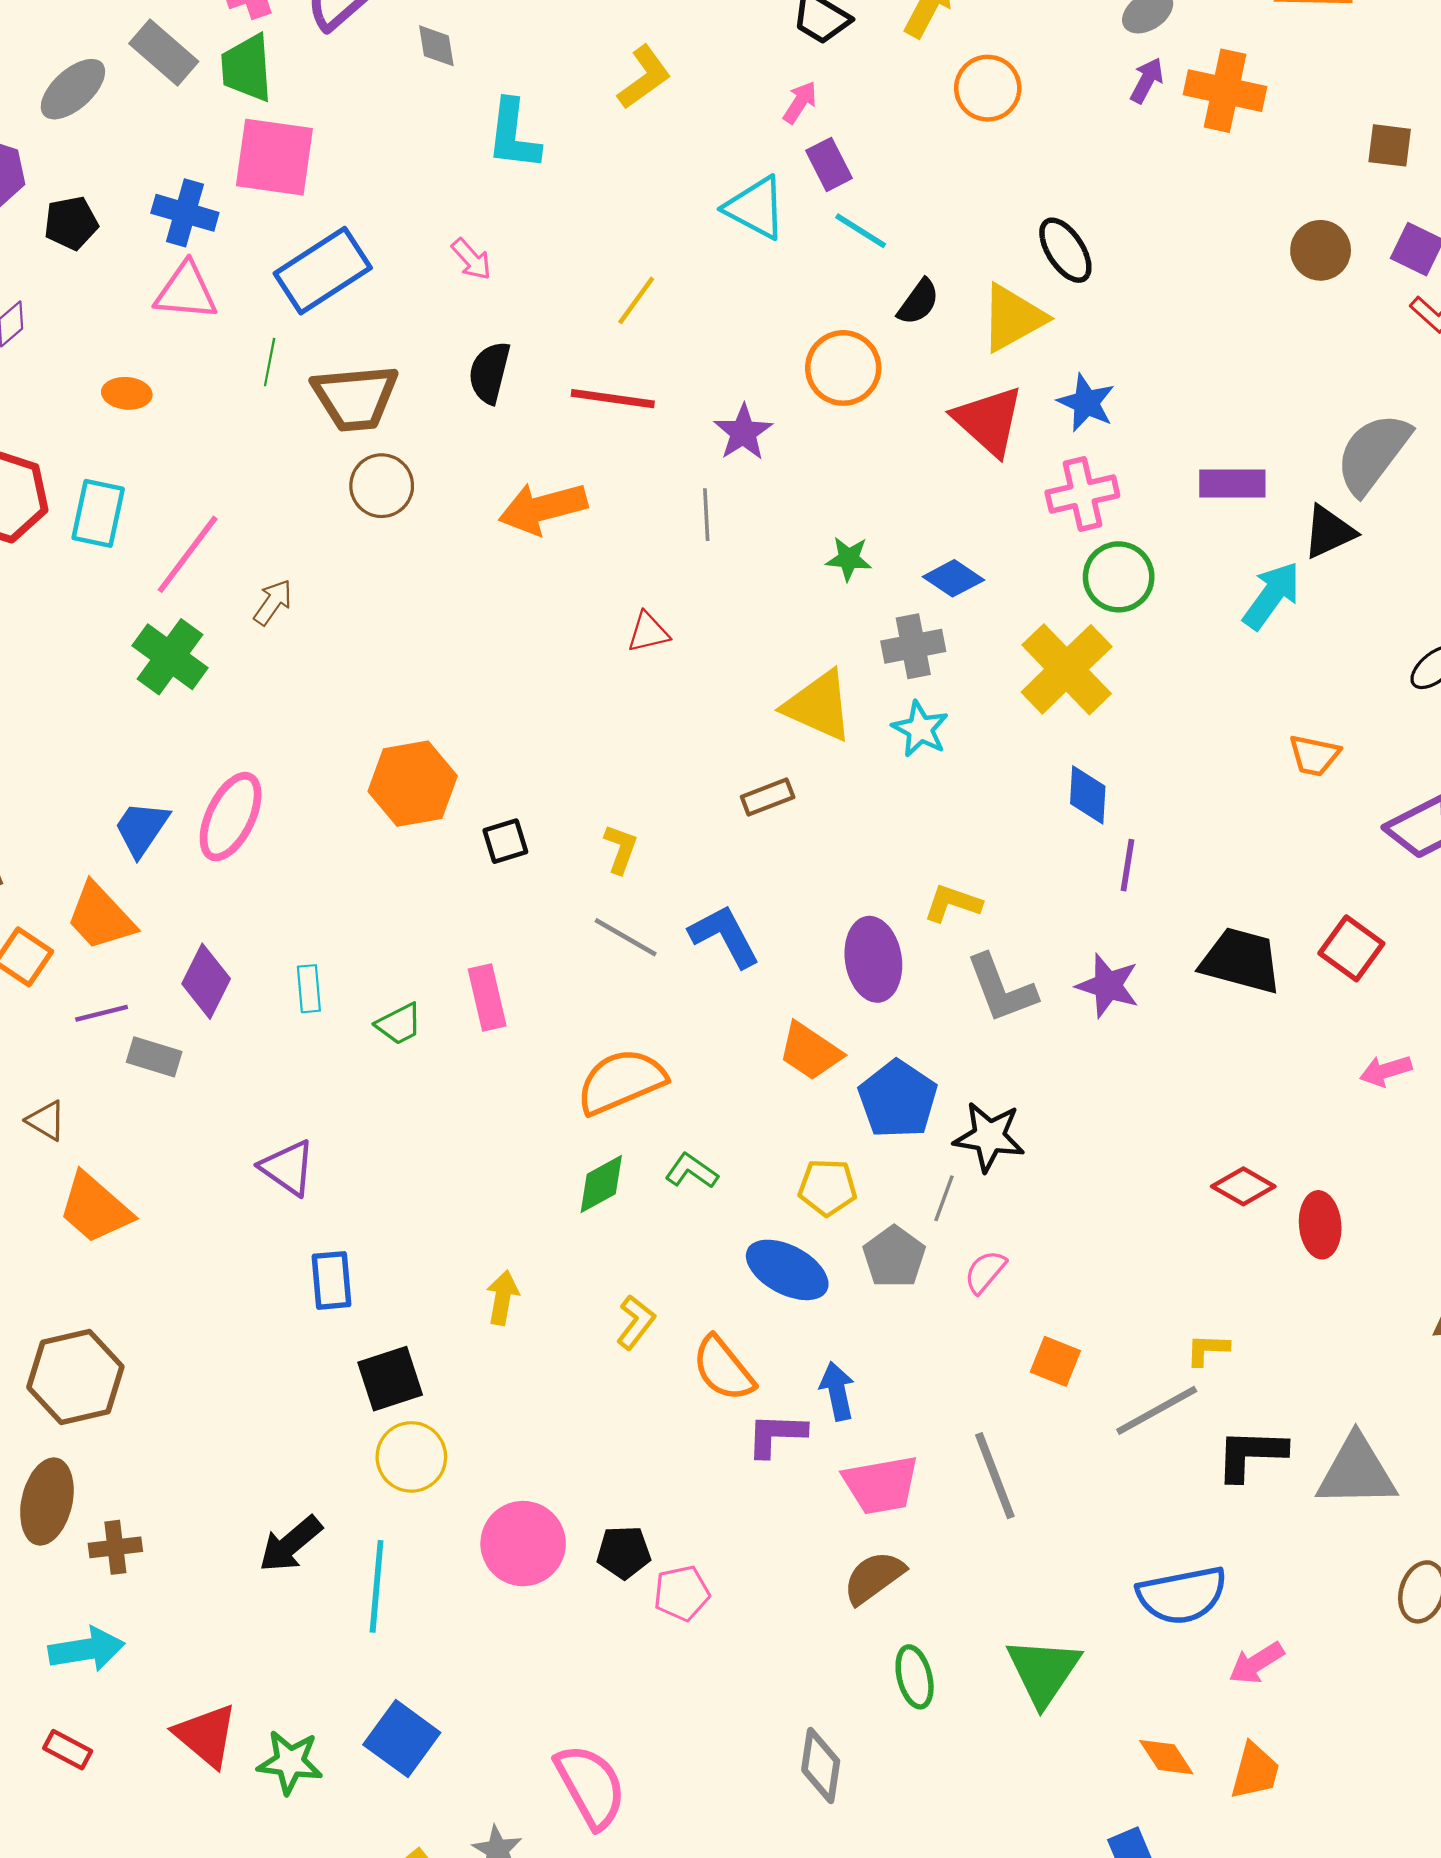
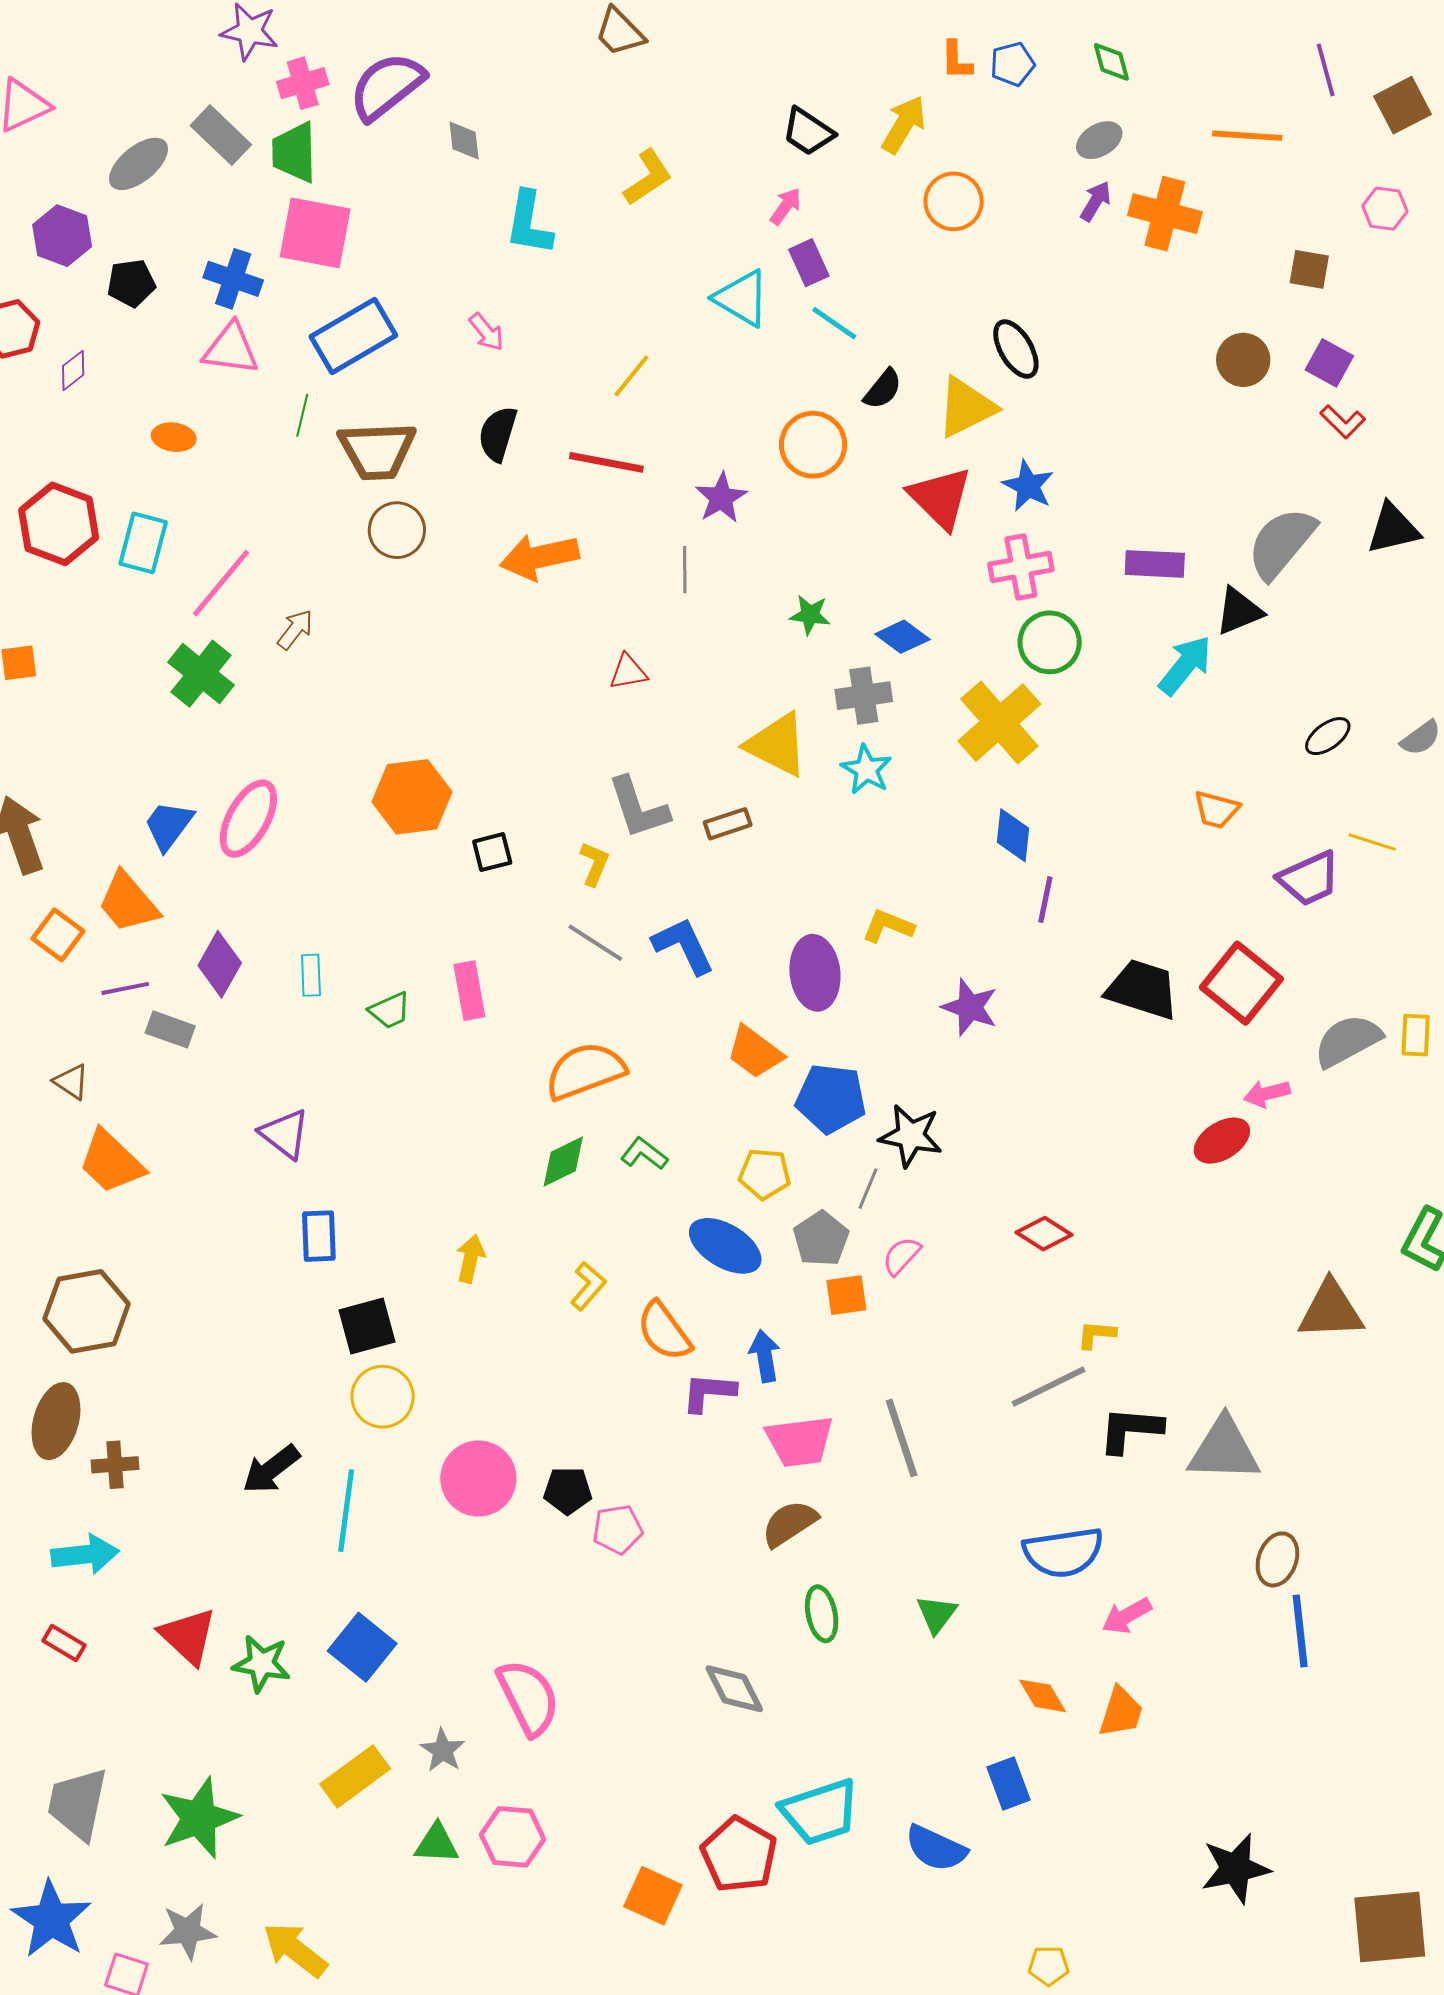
red square: (1351, 948) -> (1241, 983), size x1.4
purple star: (1108, 986) -> (970, 1007), moved
gray L-shape: (1001, 989) -> (638, 808), moved
blue pentagon: (898, 1099) -> (831, 1098), turned -30
red diamond: (1243, 1186) -> (1044, 1234), moved
red ellipse: (1320, 1225) -> (1222, 1141), moved, turned 60
orange square: (1055, 1361) -> (846, 1295), moved, turned -33
green triangle: (1043, 1671) -> (937, 1614), size x0.6
gray diamond: (821, 1765) -> (734, 1689), turned -38

